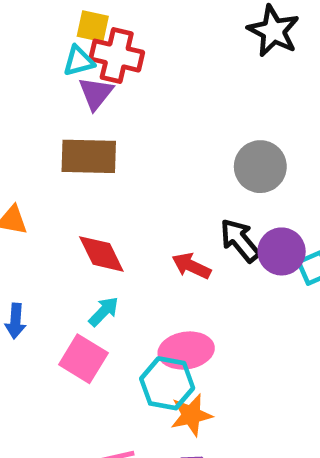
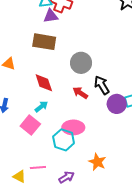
purple triangle: (96, 93) -> (51, 16), turned 35
gray circle: (260, 167) -> (81, 63), moved
purple circle: (282, 251) -> (117, 104), moved
orange star: (191, 415) -> (97, 162), moved, turned 30

